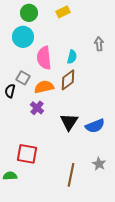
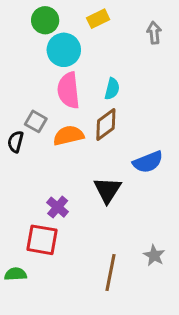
cyan circle: (23, 37) -> (64, 50), moved
gray arrow: (99, 44) -> (154, 33), moved
purple cross: (37, 108) -> (58, 207), moved
blue semicircle: (95, 126) -> (148, 162), moved

